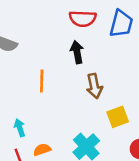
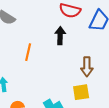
brown arrow: (94, 86) -> (87, 67), moved

